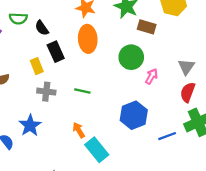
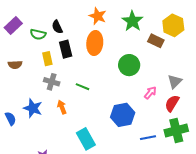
green semicircle: (18, 19) -> (38, 34), moved
brown rectangle: (147, 27) -> (156, 41), moved
pink arrow: (152, 76) -> (150, 93), moved
blue star: (30, 125) -> (33, 108), turned -30
orange arrow: (79, 130) -> (62, 107), moved

